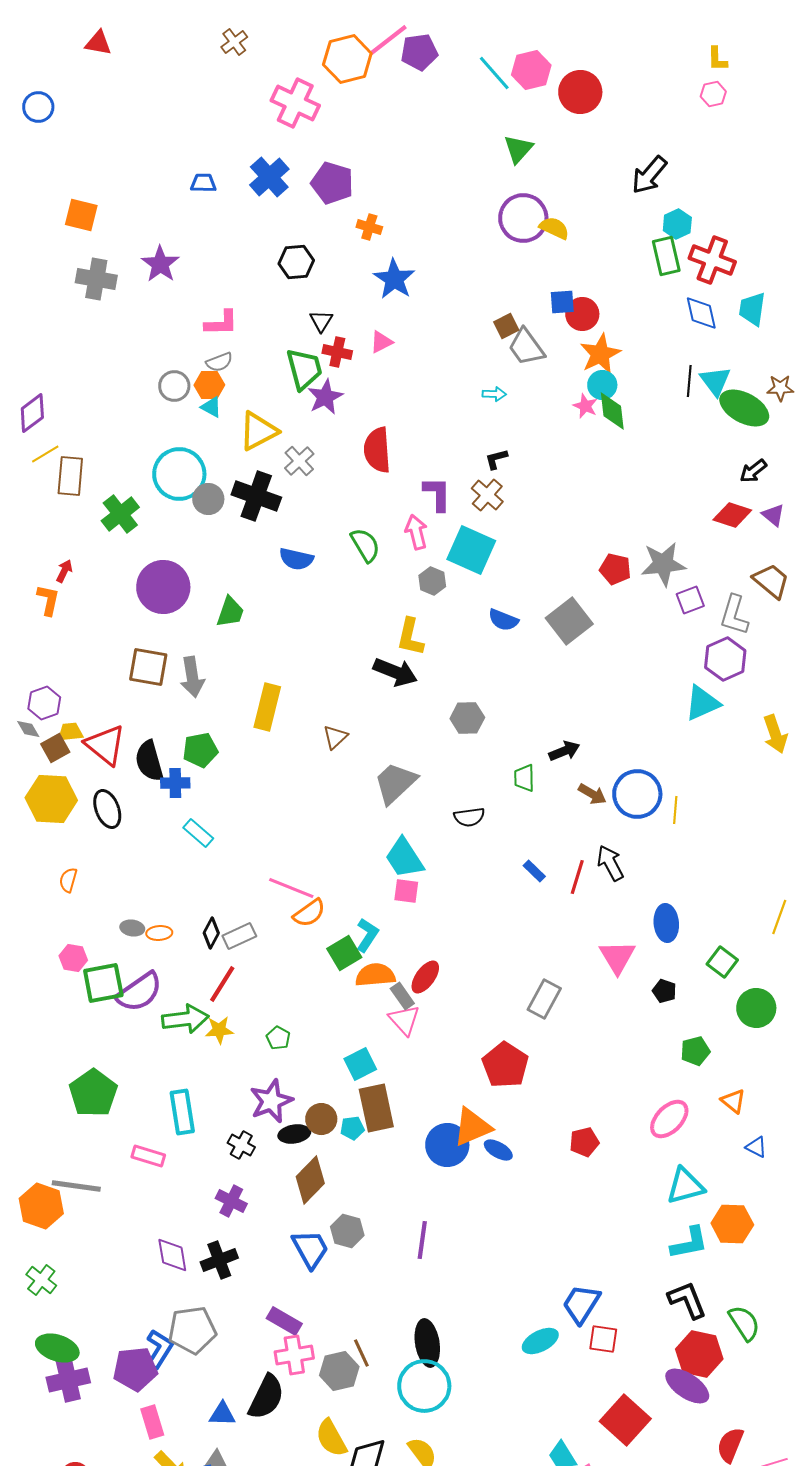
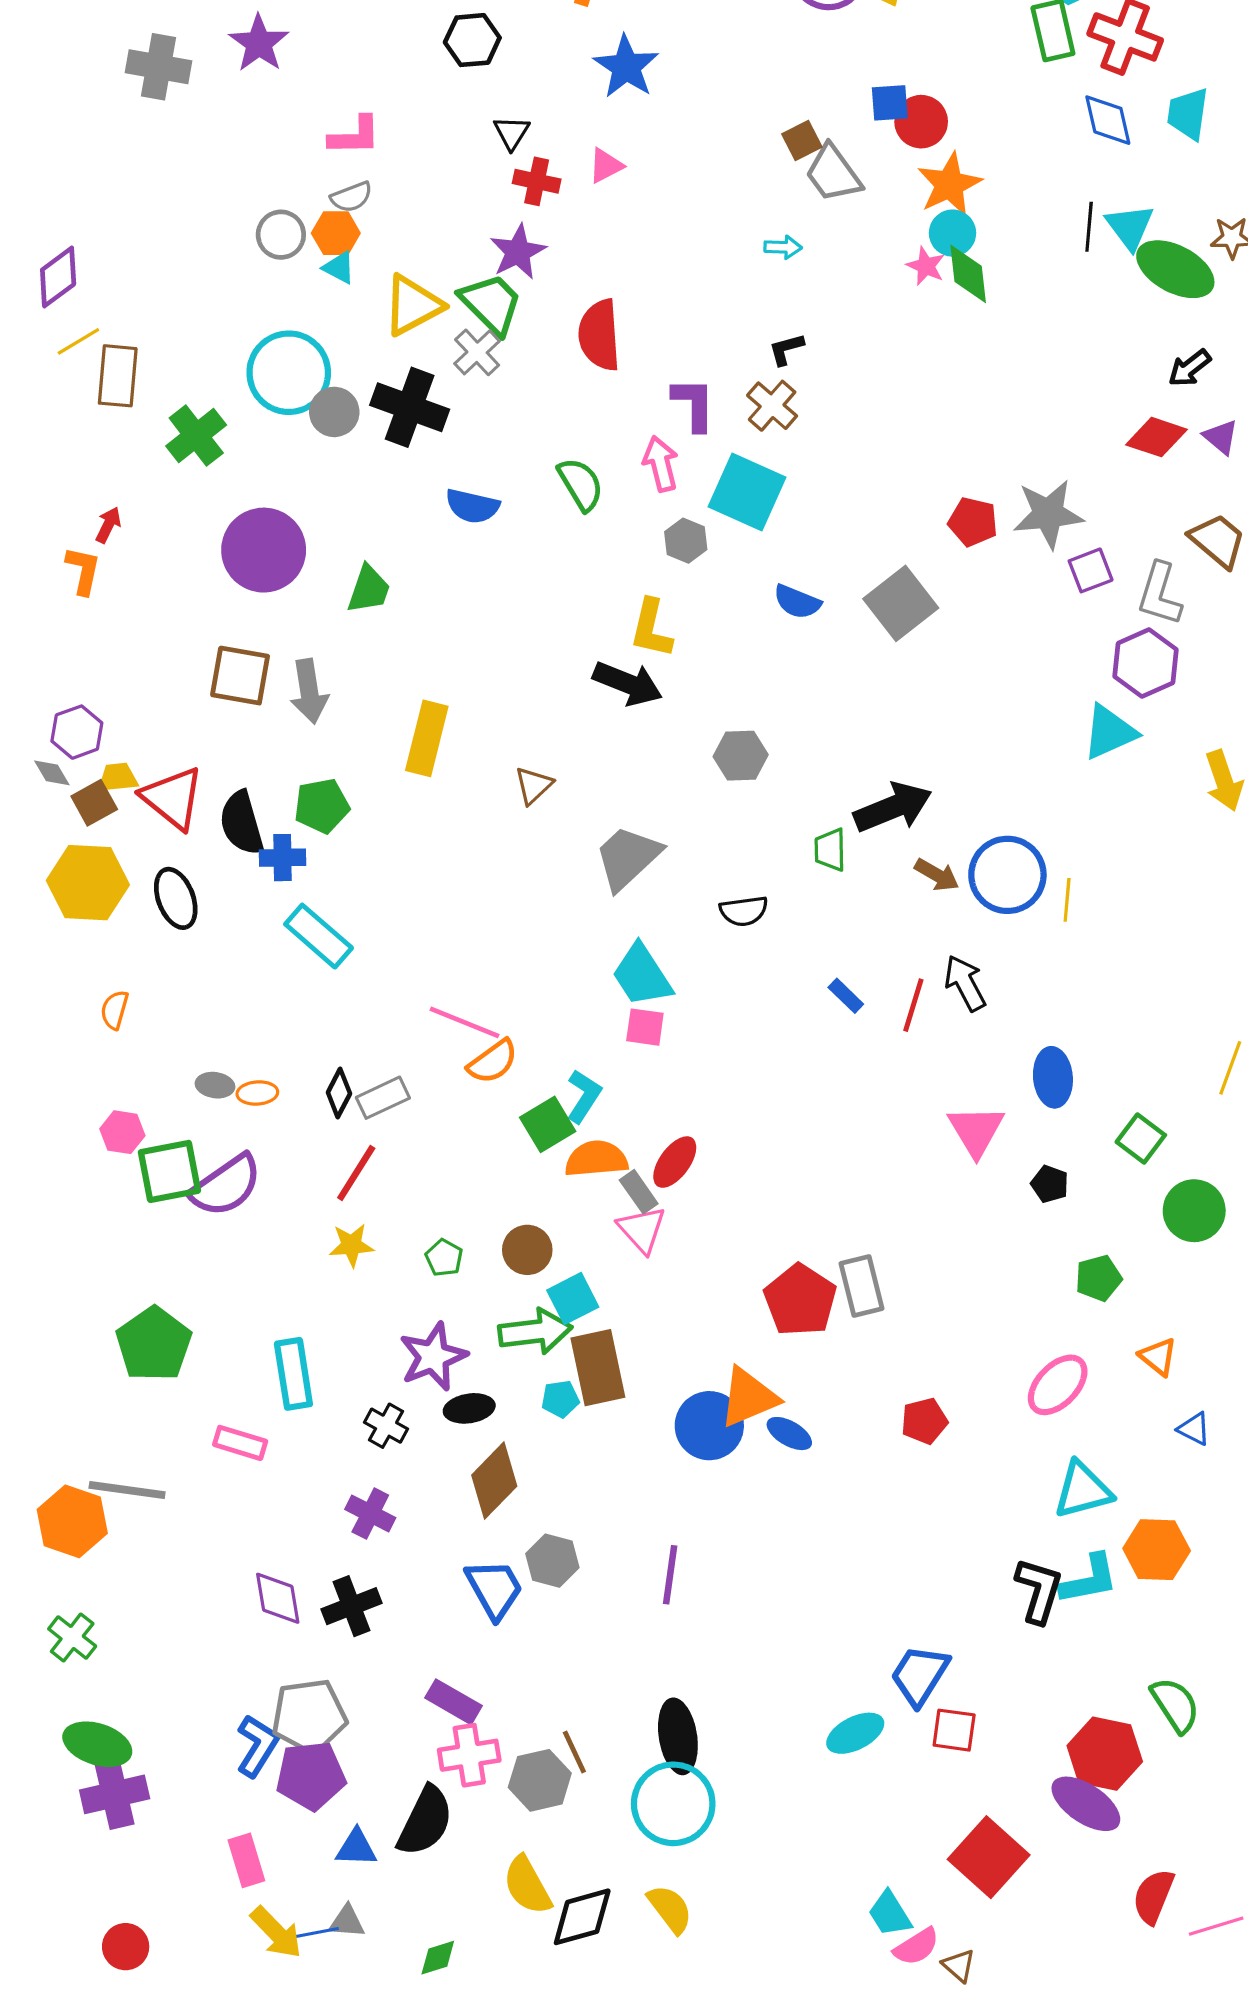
green trapezoid: (304, 369) -> (491, 304), moved, turned -30
black arrow: (564, 751) -> (893, 807), size x1.6
cyan rectangle: (198, 833) -> (319, 936), size x1.4
gray rectangle: (544, 999) -> (861, 1286), moved, turned -42
green arrow: (185, 1019) -> (535, 1332), moved
brown circle: (321, 1119) -> (527, 1250), moved
black L-shape: (687, 1300) -> (1039, 1590), moved, turned 39
purple pentagon: (135, 1369) -> (311, 1776), moved

